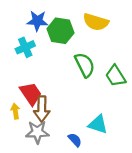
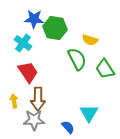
yellow semicircle: (96, 22) -> (90, 40), moved, size x0.7
cyan cross: (25, 47) -> (23, 43), turned -30
red trapezoid: (31, 94) -> (28, 72), moved
cyan triangle: (98, 124) -> (89, 113), turned 42

